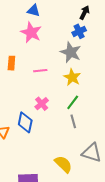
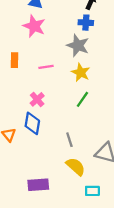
blue cross: (79, 31) -> (86, 23), turned 32
pink cross: (42, 104) -> (37, 99), moved
gray line: (73, 121) -> (69, 140), moved

